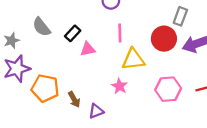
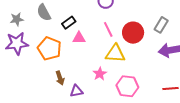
pink line: (120, 33) -> (108, 29), turned -35
red circle: (164, 39) -> (133, 33), moved
orange pentagon: (45, 88) -> (49, 48), moved
pink hexagon: (168, 89) -> (127, 86), moved

